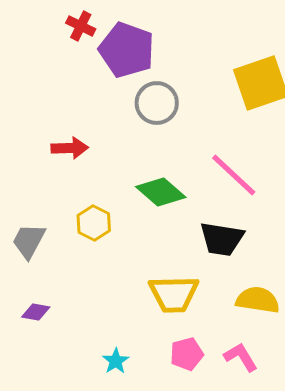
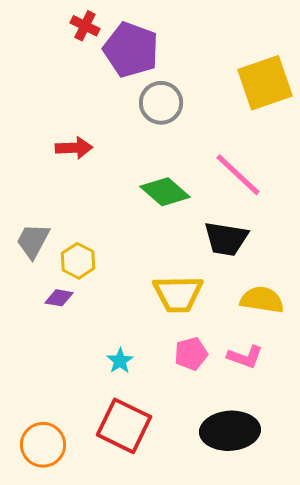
yellow hexagon: (94, 223) -> (78, 261), moved
purple diamond: (36, 312) -> (59, 298), moved
pink L-shape: (241, 357) -> (245, 357), turned 141

